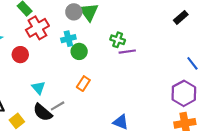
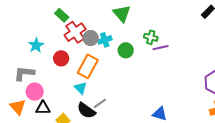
gray circle: (74, 12) -> (91, 38), moved
green circle: (79, 51) -> (126, 50), moved
orange rectangle: (83, 84) -> (88, 66), moved, size x1.6

